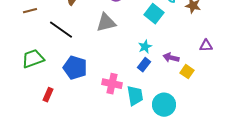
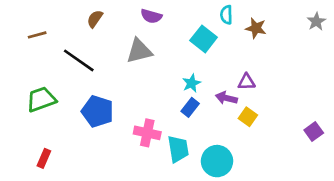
purple triangle: (206, 46) -> (247, 82), moved
red rectangle: (48, 95) -> (44, 158), moved

